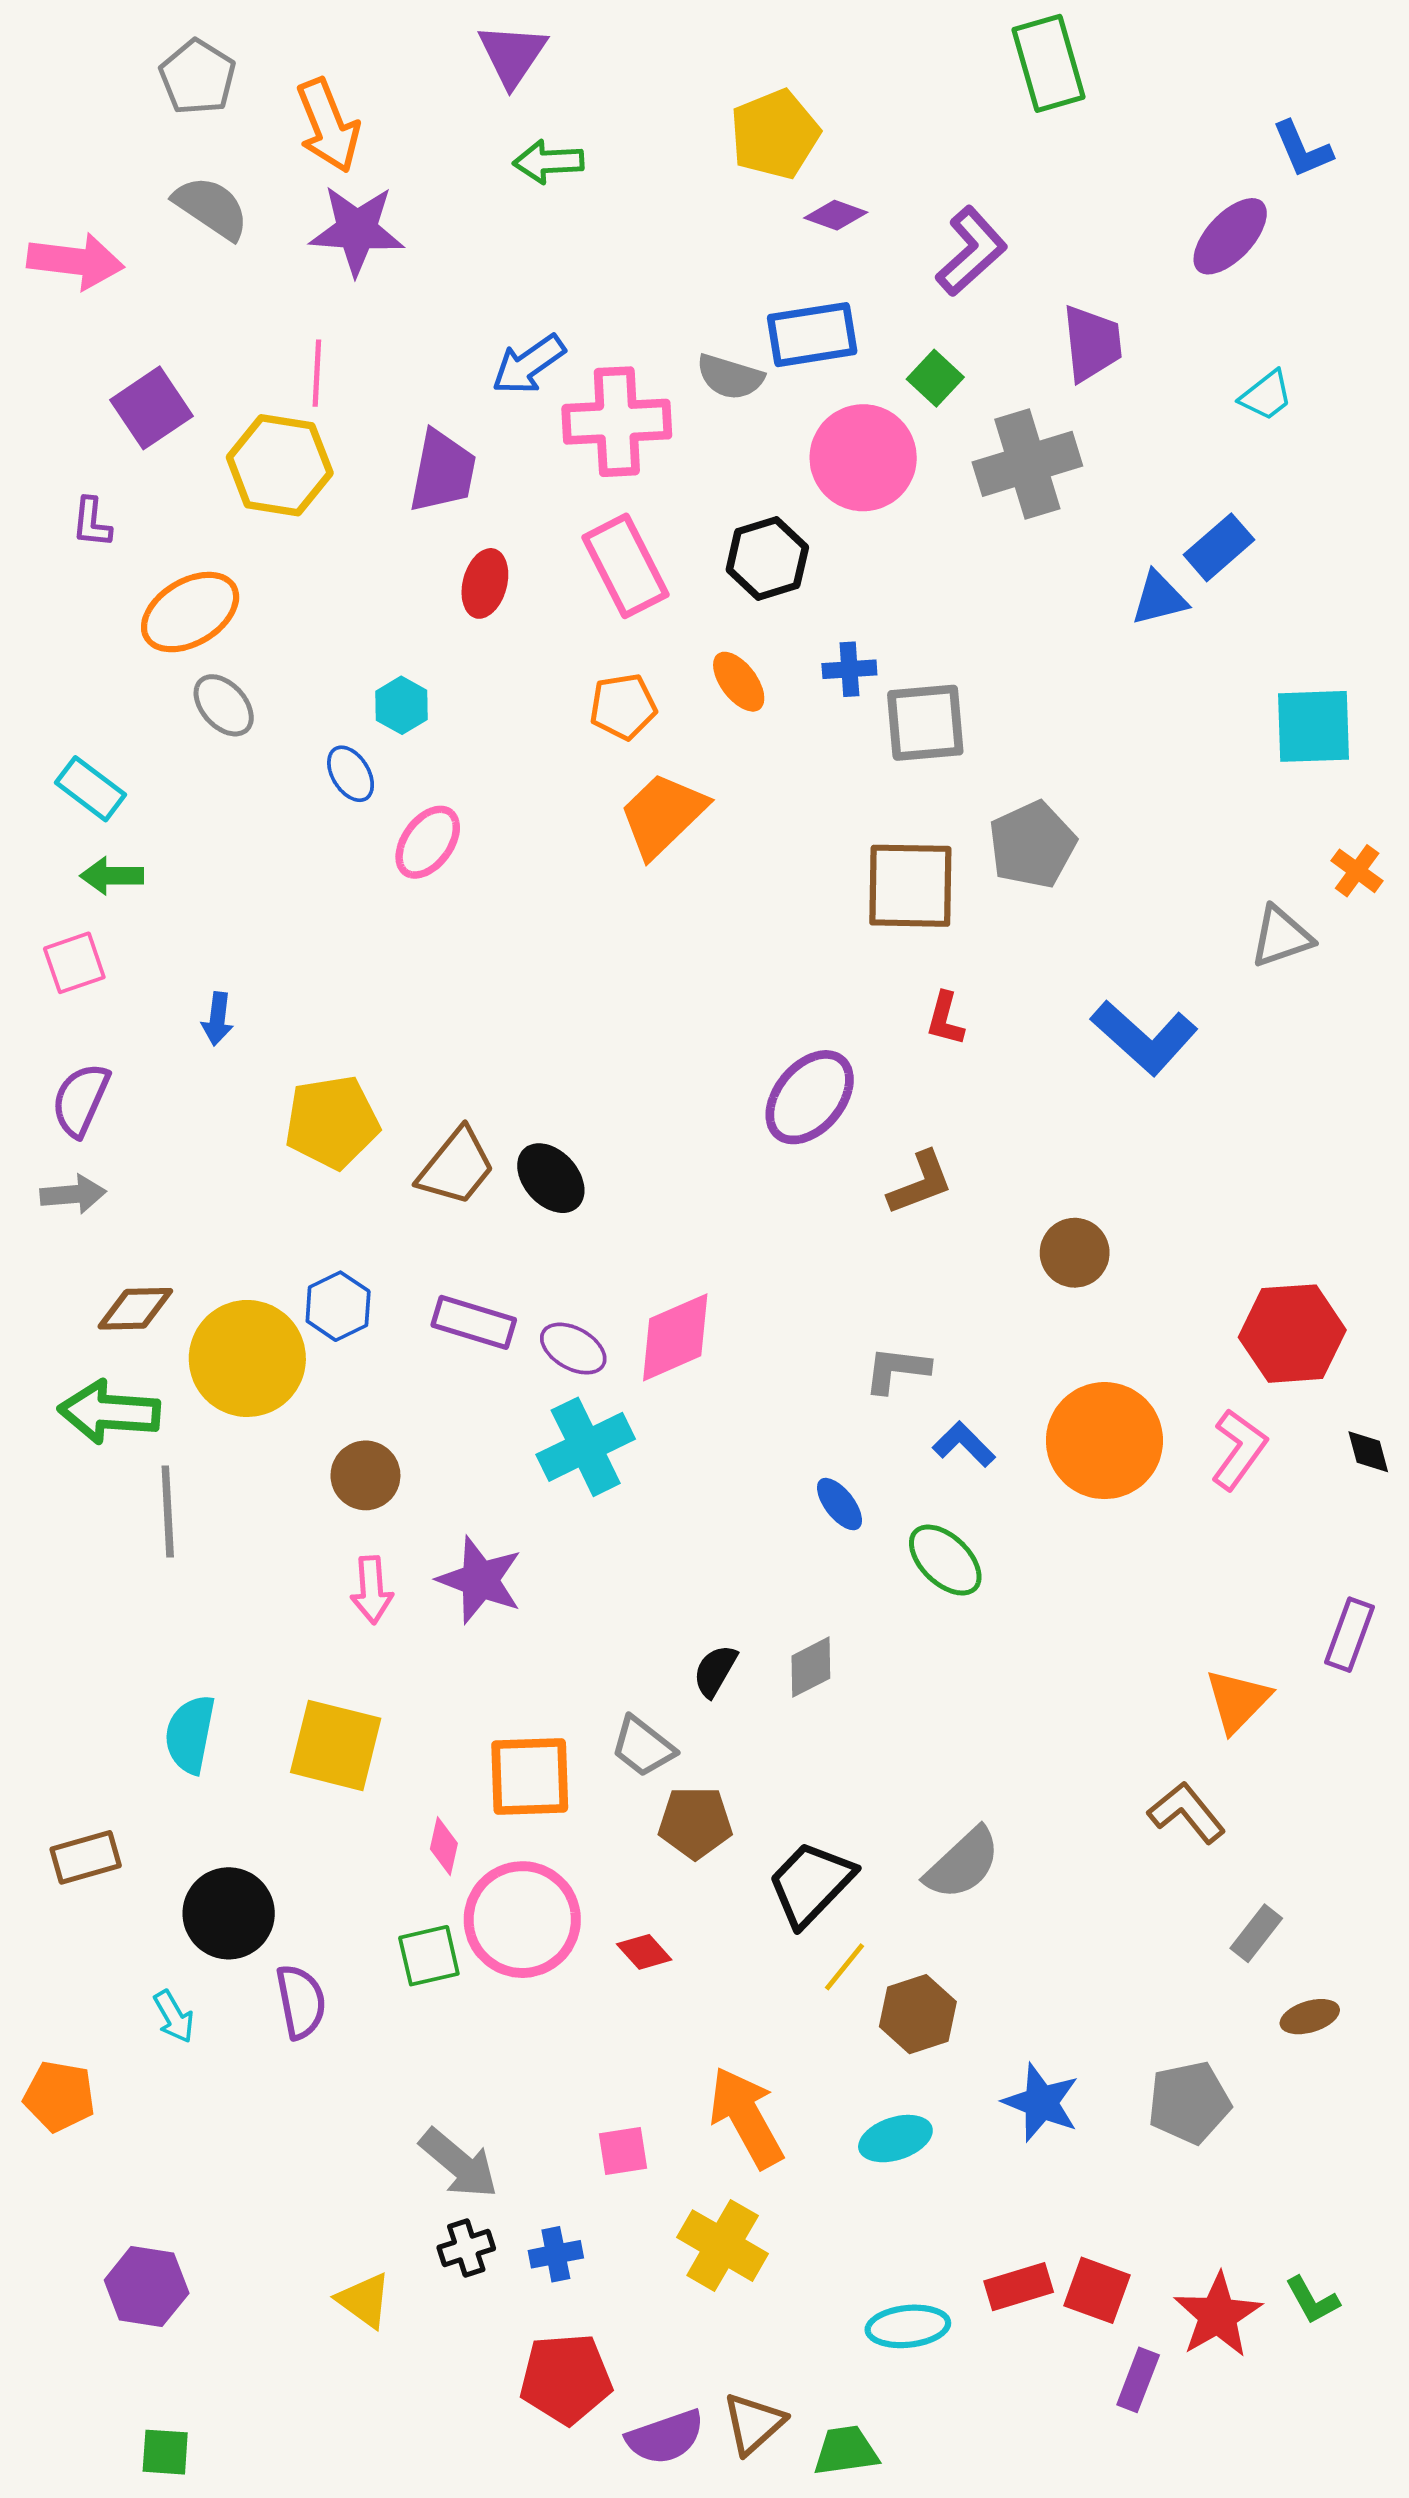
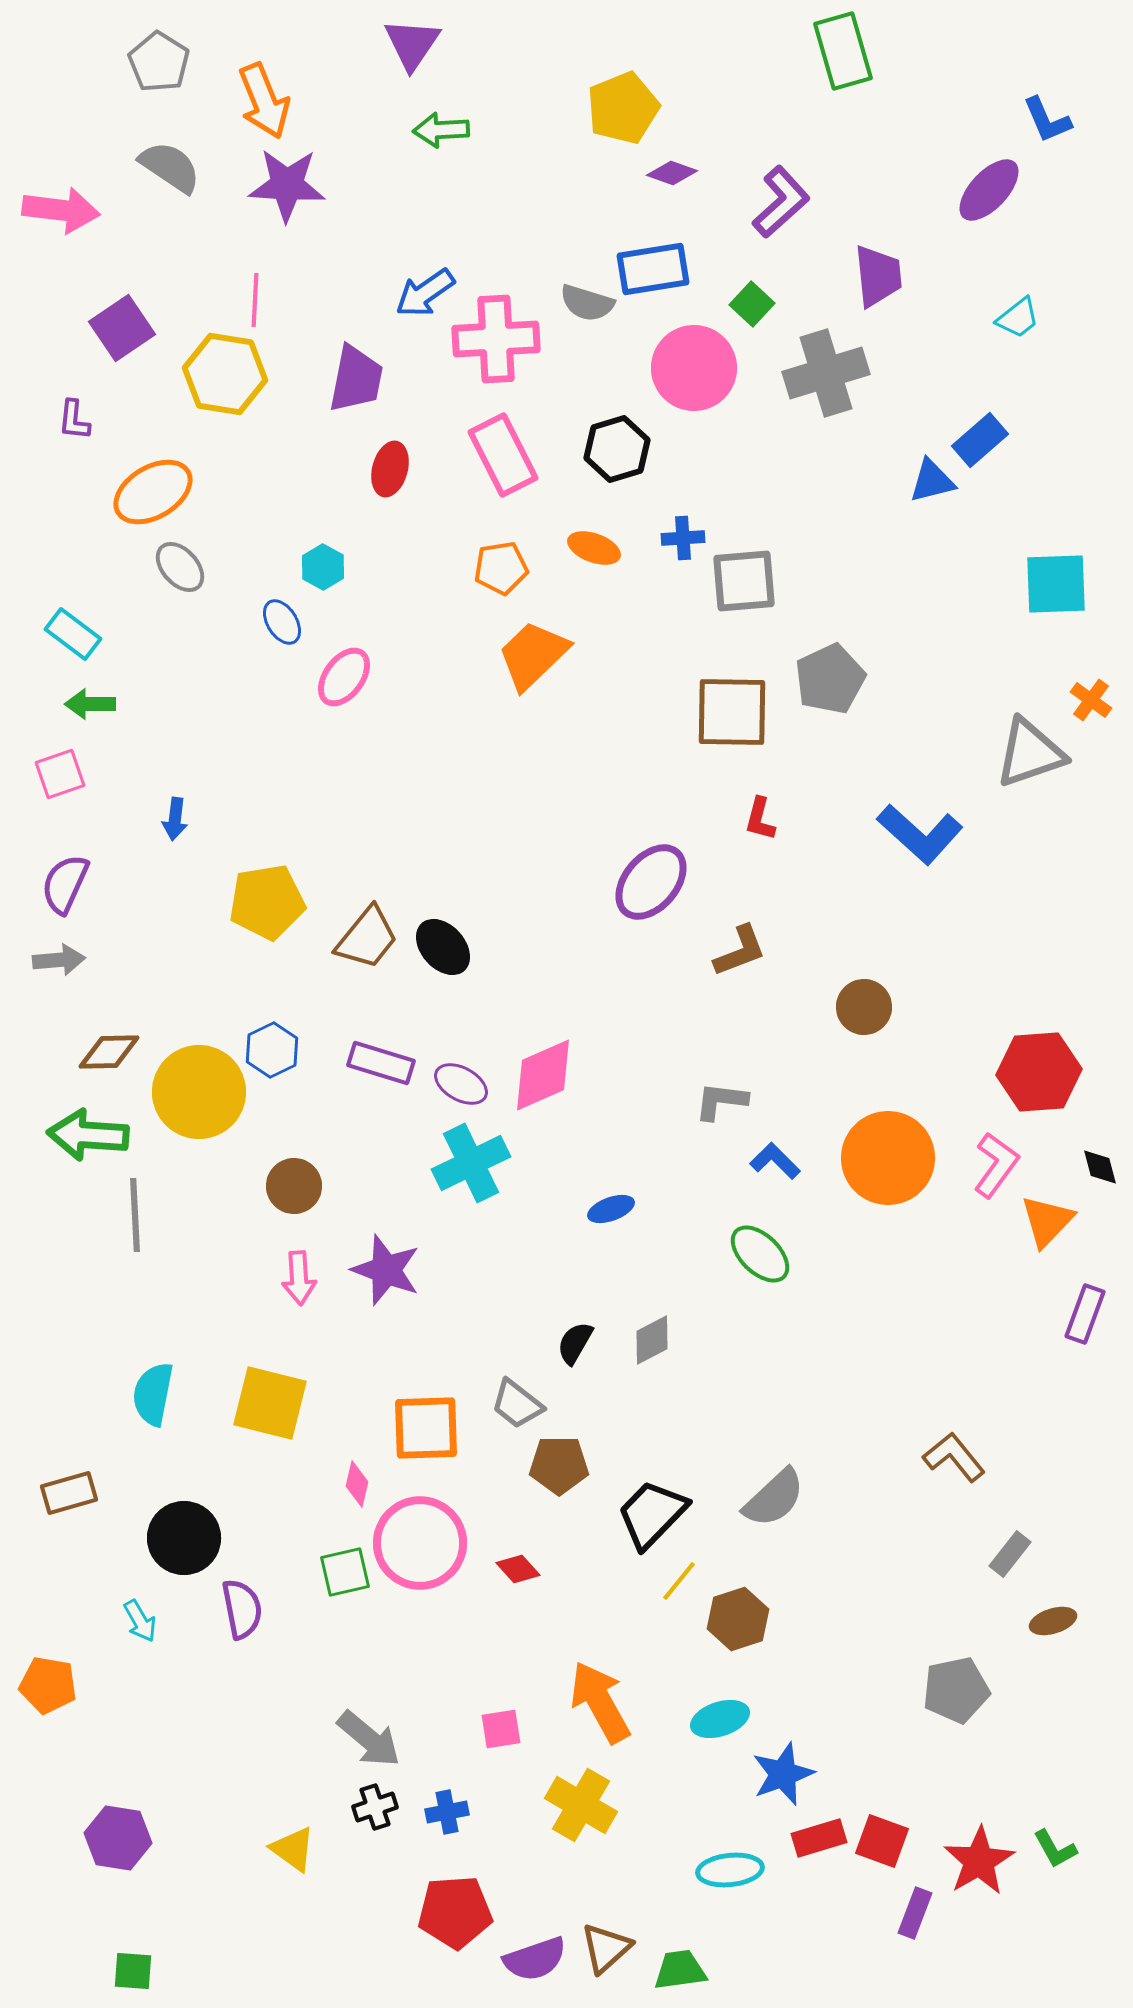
orange ellipse: (739, 682) -> (594, 548), turned -33
gray triangle: (1281, 937) -> (1030, 753), size x1.4
blue ellipse: (839, 1504) -> (611, 1209), moved, turned -72
orange triangle: (1238, 1701) -> (1047, 1221), moved
blue star: (1041, 2102) -> (783, 1774), moved, turned 30

